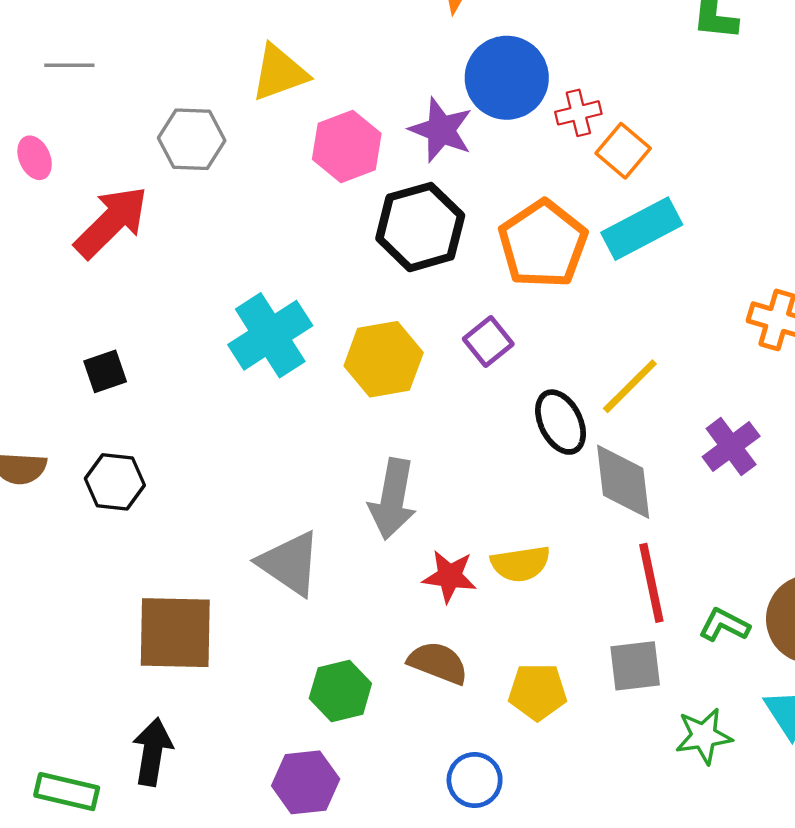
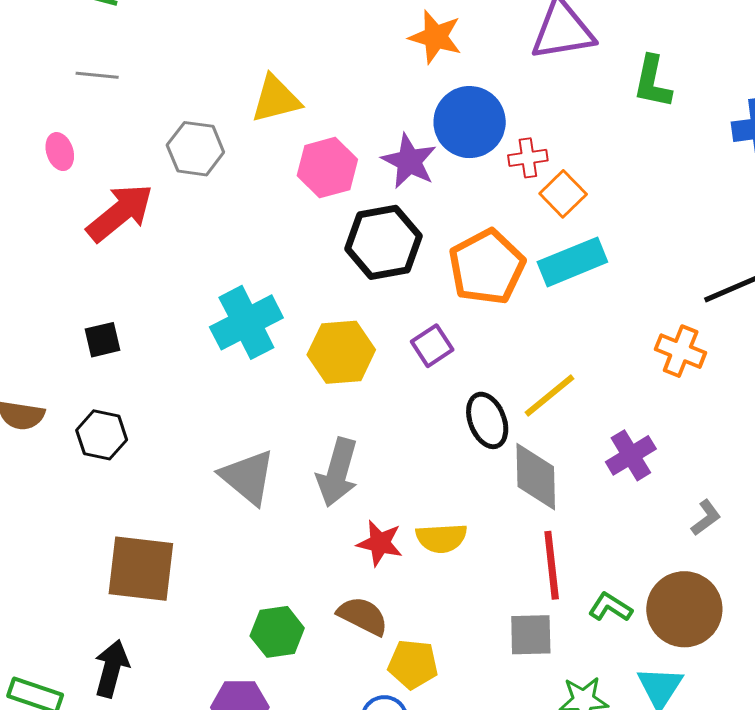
gray triangle: (290, 563) -> (248, 477), moved
yellow pentagon: (537, 692) -> (413, 664), moved

